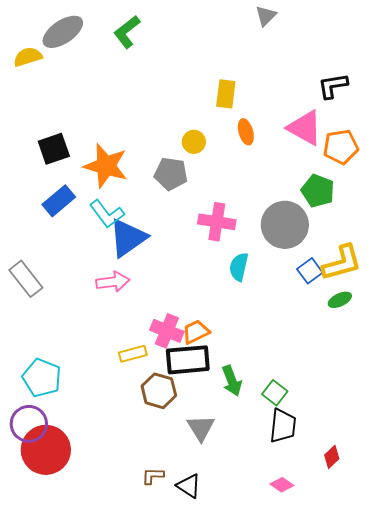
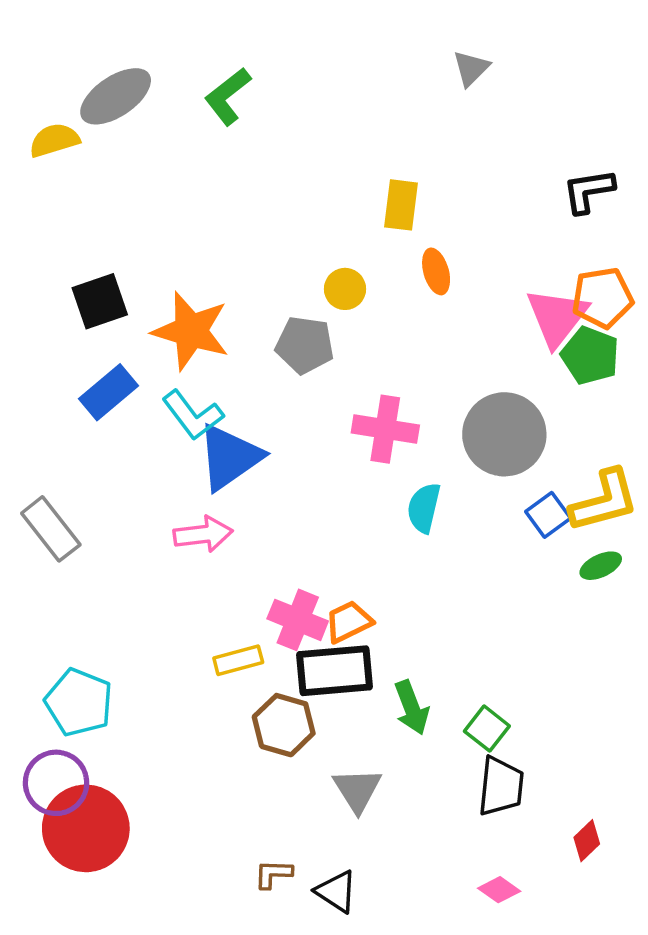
pink triangle: (305, 128) -> (557, 317), moved, turned 39
green pentagon: (318, 191) -> (590, 356), moved

